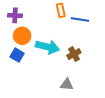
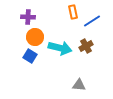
blue line: (80, 19) -> (92, 21), turned -42
brown cross: (74, 54) -> (86, 46), moved

